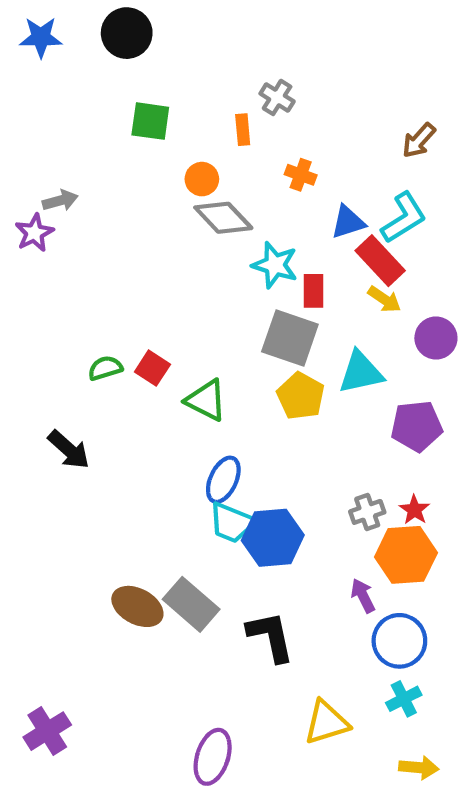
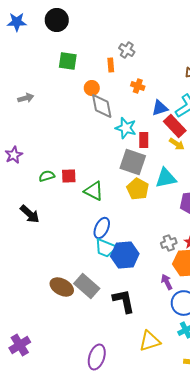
gray diamond: (223, 218) -> (102, 106), turned 32
purple star: (34, 233) -> (14, 155), moved
red square: (152, 368) -> (69, 176), turned -35

